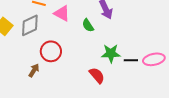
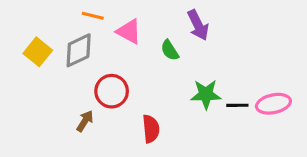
red semicircle: (97, 75) -> (151, 129), moved, turned 36

